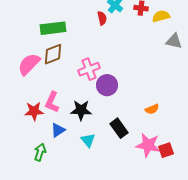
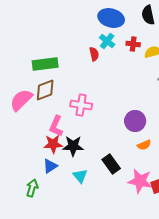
pink cross: (89, 69) -> (81, 105), turned 30
purple circle: (107, 85) -> (135, 121), moved
pink L-shape: (52, 102) -> (56, 126), moved
red star: (34, 111) -> (53, 144), moved

